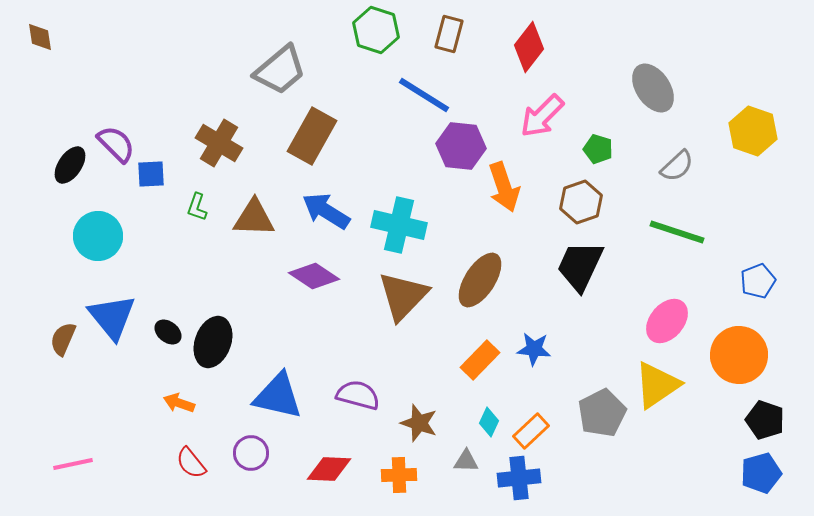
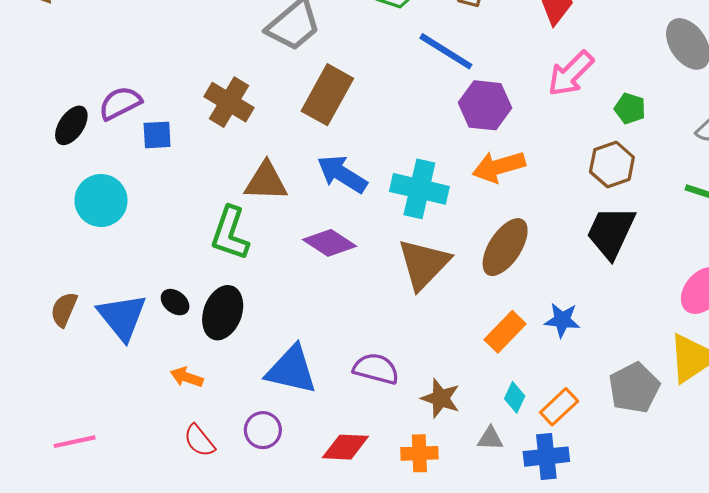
purple semicircle: (116, 144) -> (120, 103), turned -72
orange arrow: (504, 187) -> (499, 167), moved, turned 93
green L-shape: (197, 207) -> (230, 233), moved, size x1.8
blue triangle: (112, 317) -> (122, 317), moved

